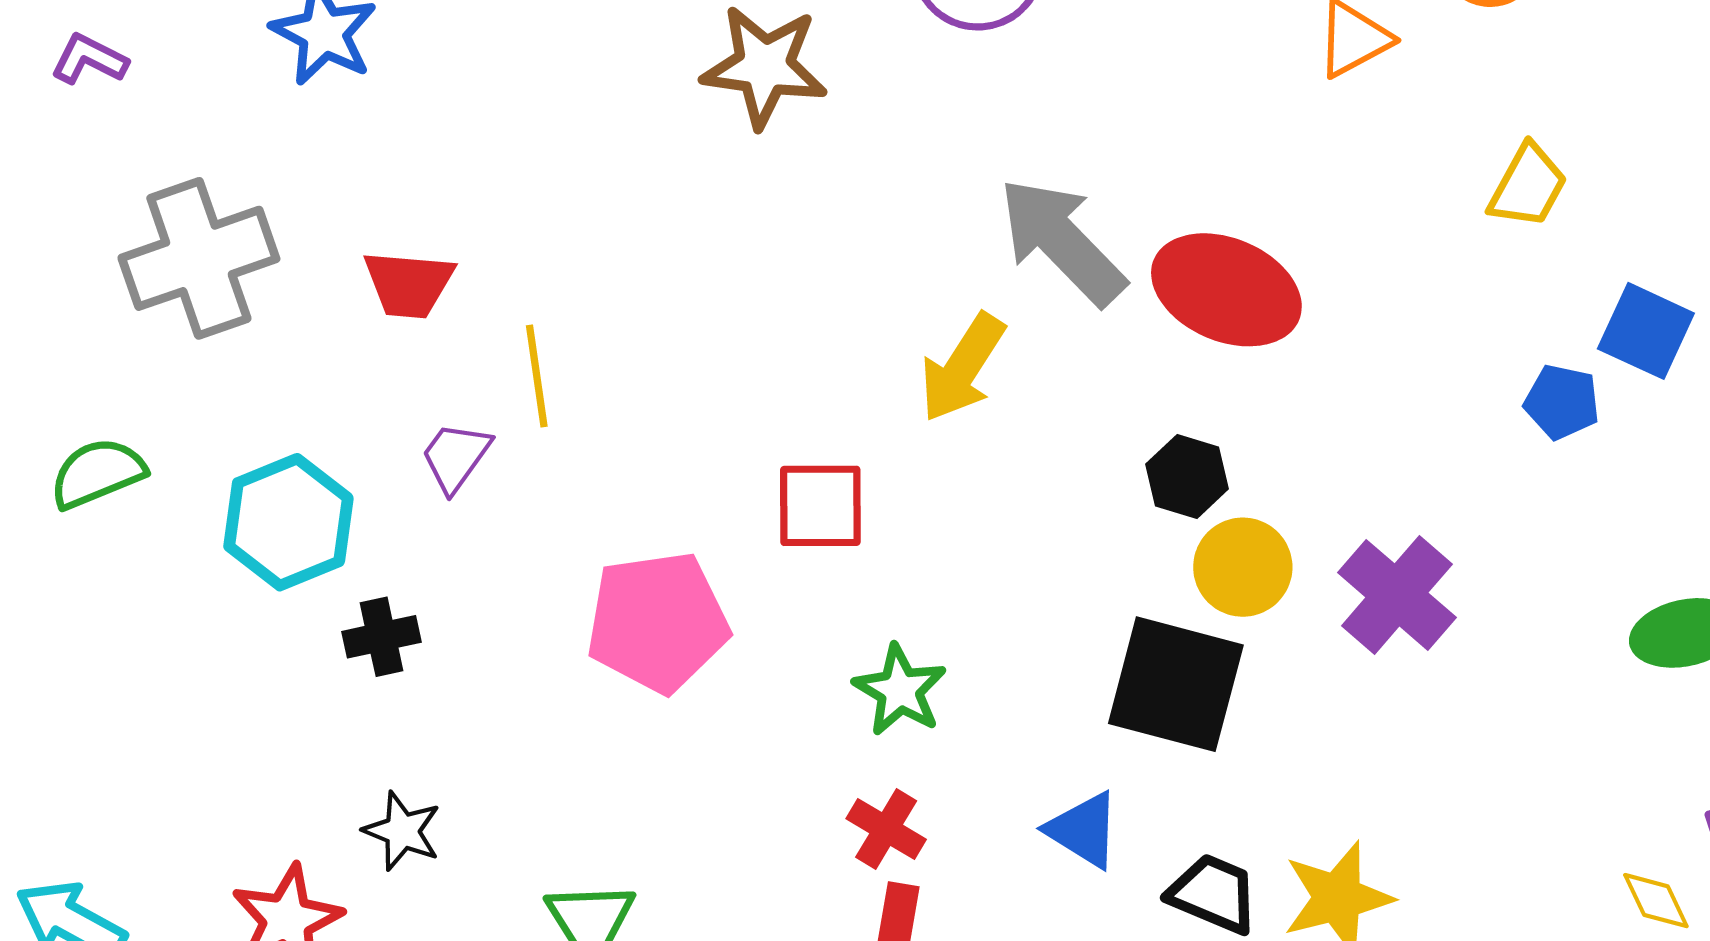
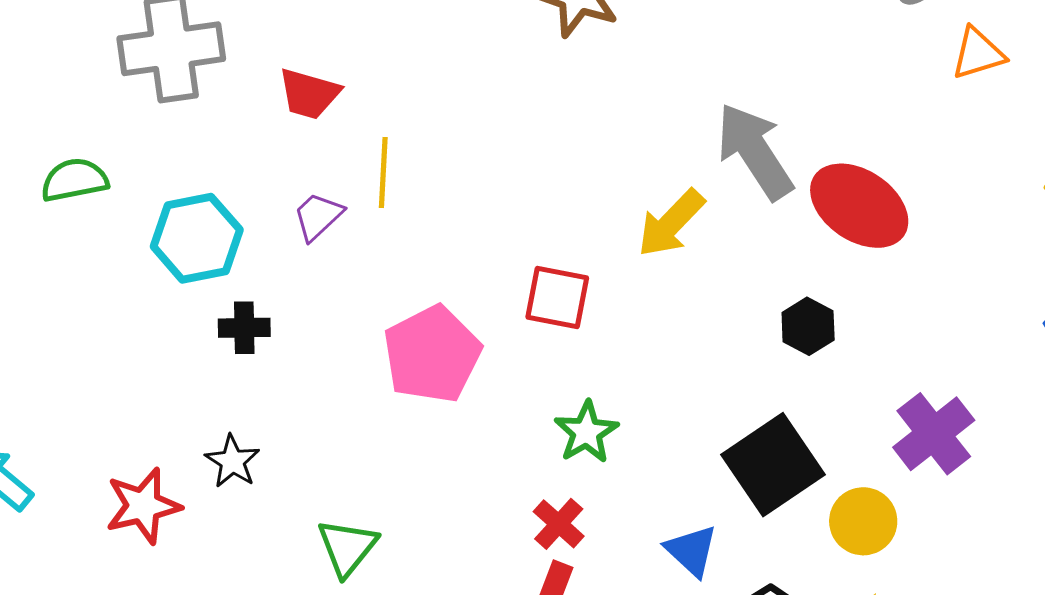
yellow circle: (1243, 567) -> (863, 521), moved
pink pentagon: (658, 622) -> (432, 354), turned -30
black square: (1176, 684) -> (773, 465), turned 30

